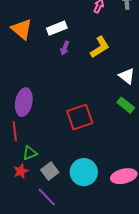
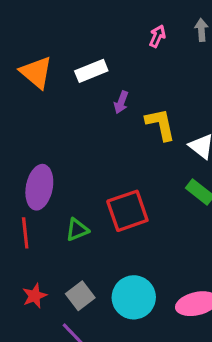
yellow L-shape: (100, 47) -> (160, 124), moved, turned -70
purple arrow: (65, 48) -> (121, 102), moved
green triangle: (30, 153) -> (77, 230), moved

